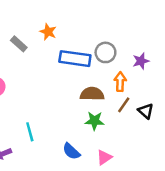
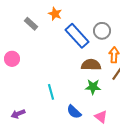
blue rectangle: (75, 59) -> (77, 36), turned 40
cyan line: (30, 132) -> (51, 92), moved
pink triangle: (104, 157) -> (101, 117), turned -48

